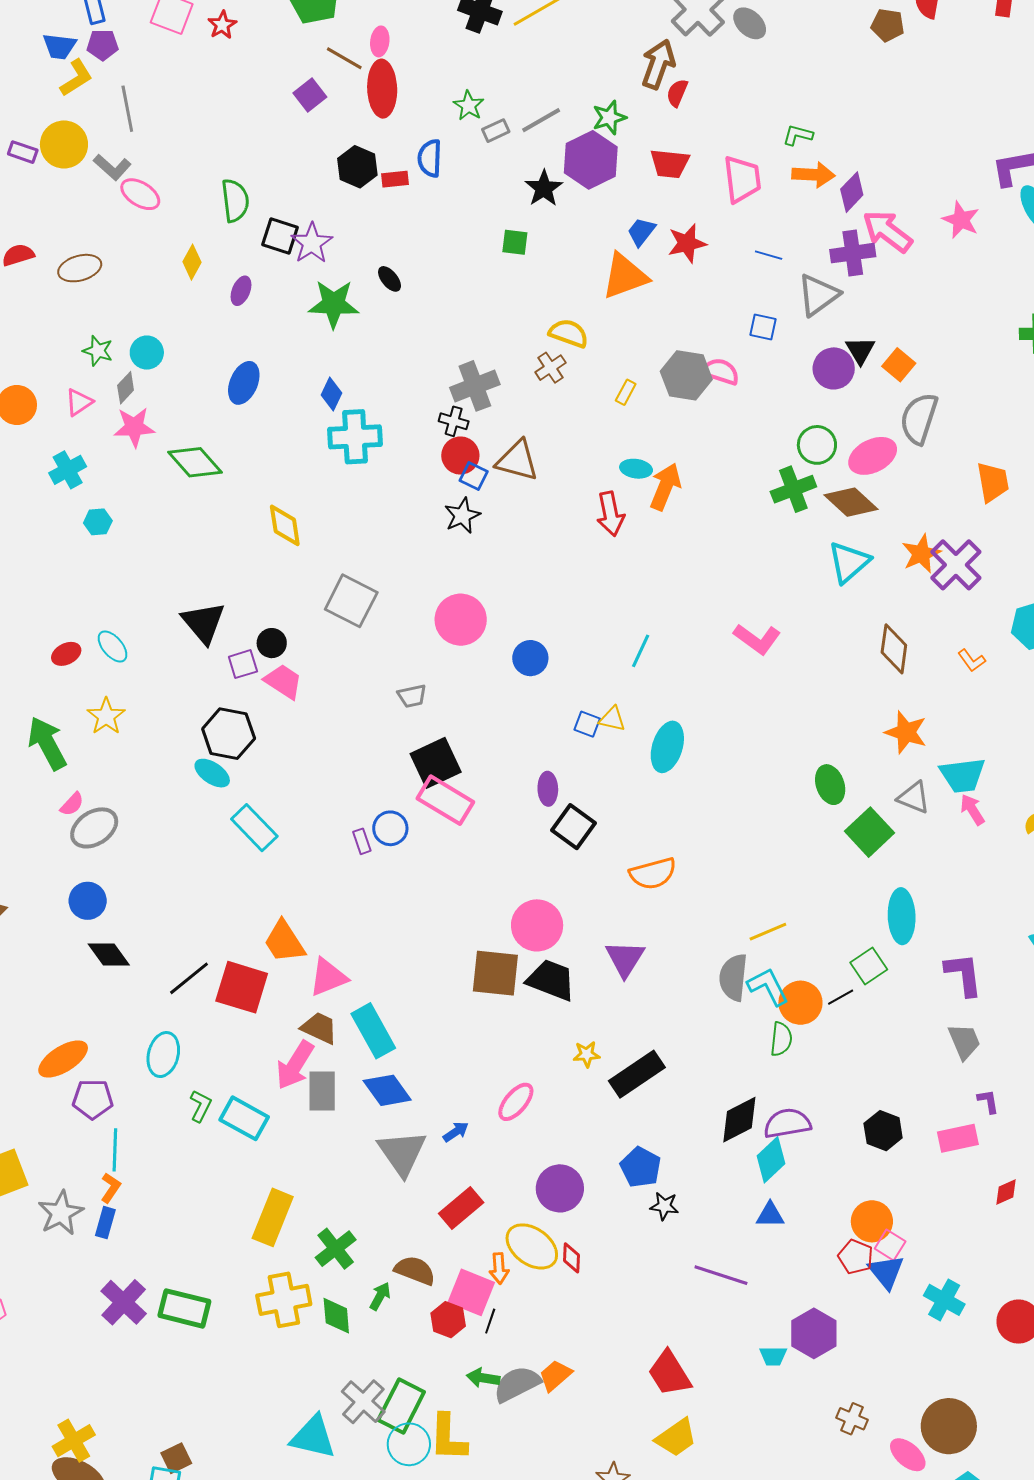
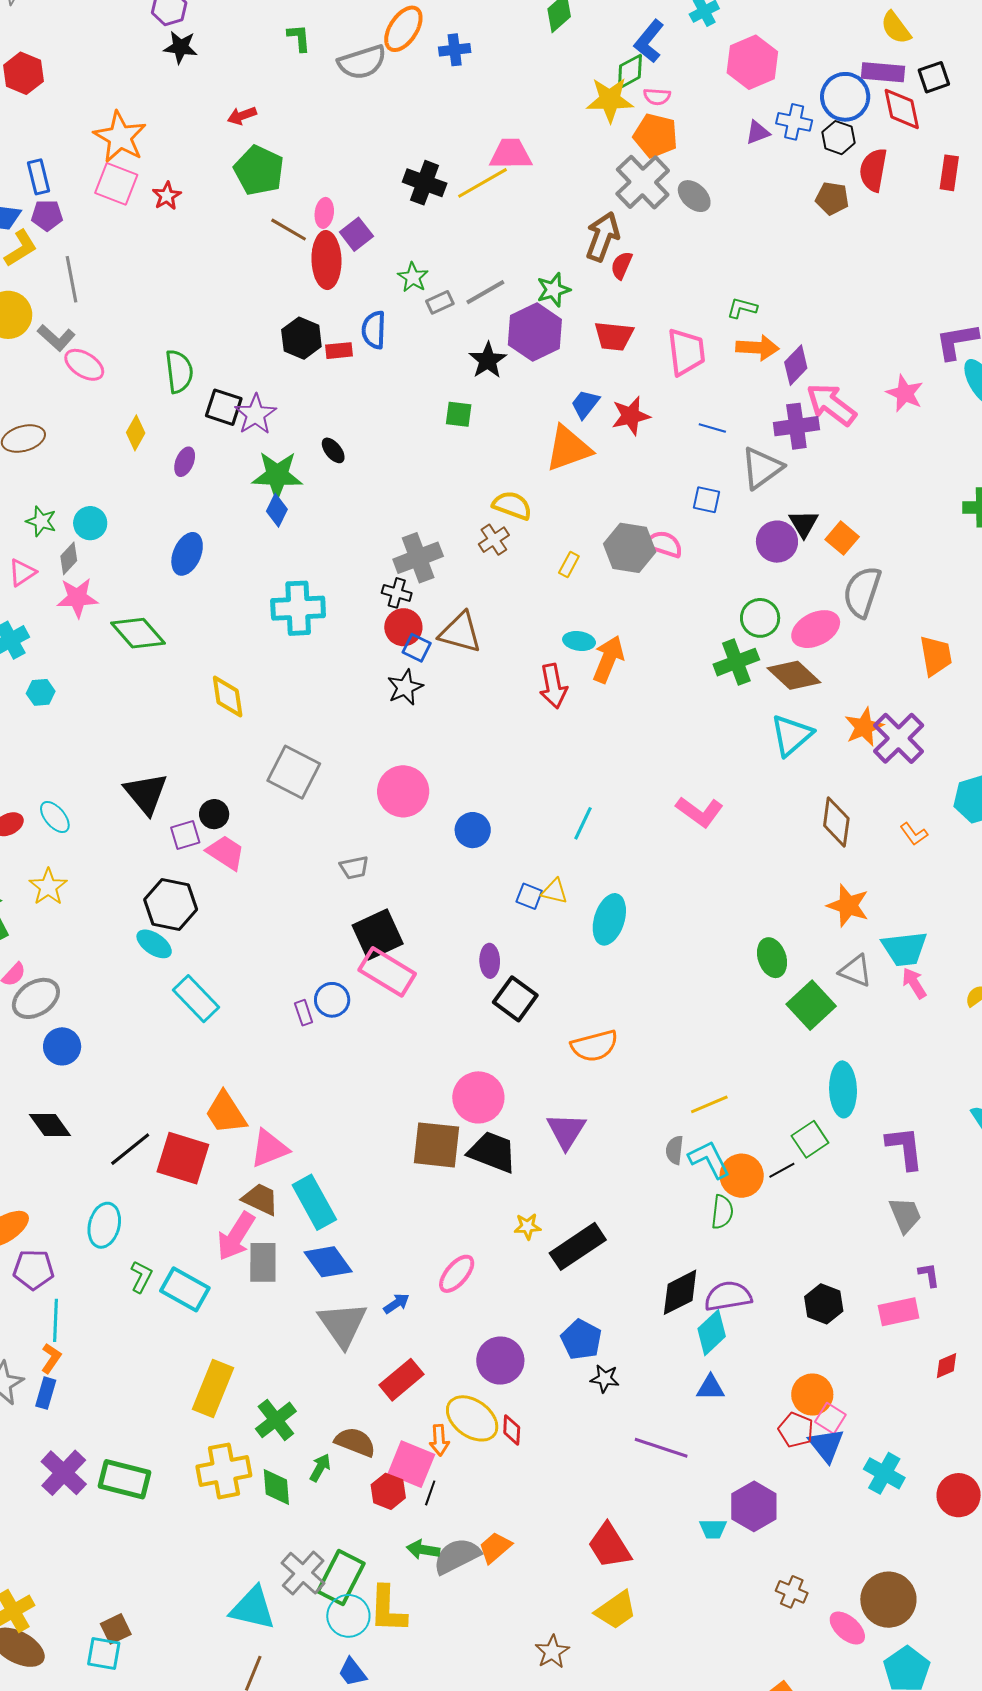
purple square: (310, 95) -> (356, 234), moved
blue diamond: (331, 394) -> (277, 510), moved
blue circle: (88, 901) -> (62, 1046), moved
gray semicircle: (733, 977) -> (675, 1150), size x0.6

